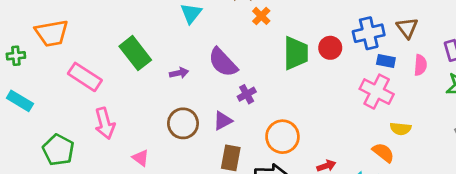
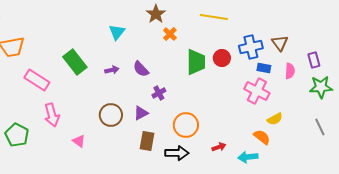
purple semicircle: (223, 62) -> (141, 69), size x0.7
purple arrow: (179, 73) -> (112, 70), moved
yellow semicircle: (401, 129) -> (275, 119), turned -35

